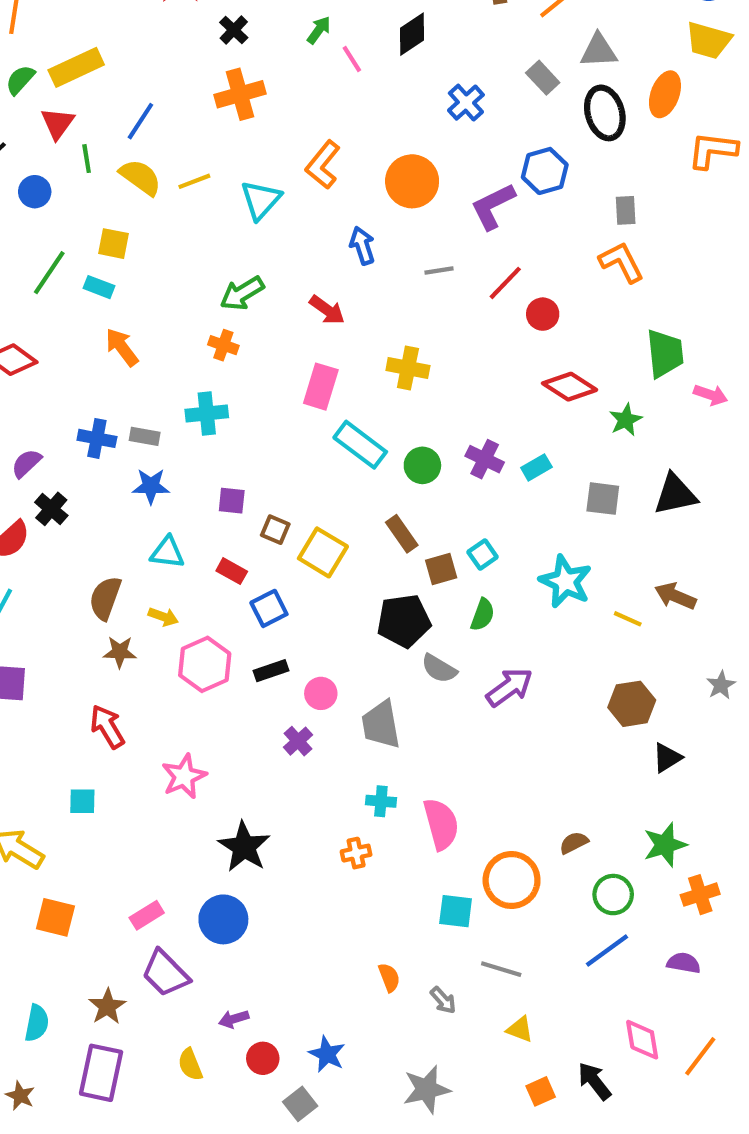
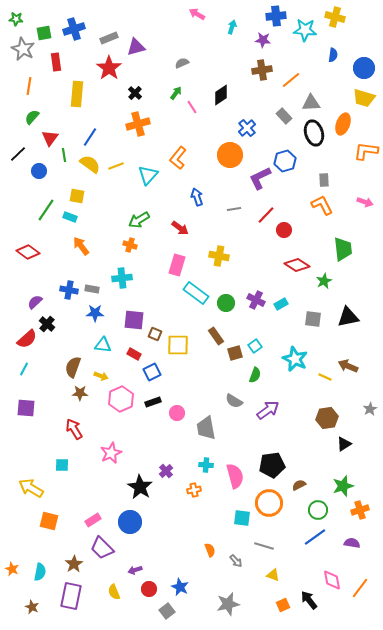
yellow rectangle: (76, 67) -> (77, 94), moved, turned -60
orange circle: (412, 181) -> (230, 155), moved
pink arrow: (711, 395) -> (365, 202), moved
purple square: (232, 501) -> (134, 320), size x1.5
yellow square: (323, 552) -> (178, 345), turned -30
black pentagon: (404, 621) -> (272, 465), moved
purple cross: (298, 741) -> (166, 471), moved

